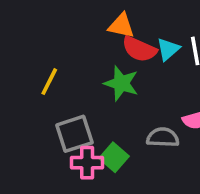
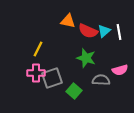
orange triangle: (121, 26) -> (68, 21), moved
green star: (121, 83) -> (86, 58), moved
pink cross: (87, 163) -> (36, 73), moved

